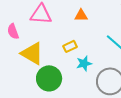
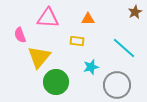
yellow rectangle: (70, 46) -> (77, 41), moved, turned 32
yellow triangle: (32, 53) -> (39, 57), turned 40

